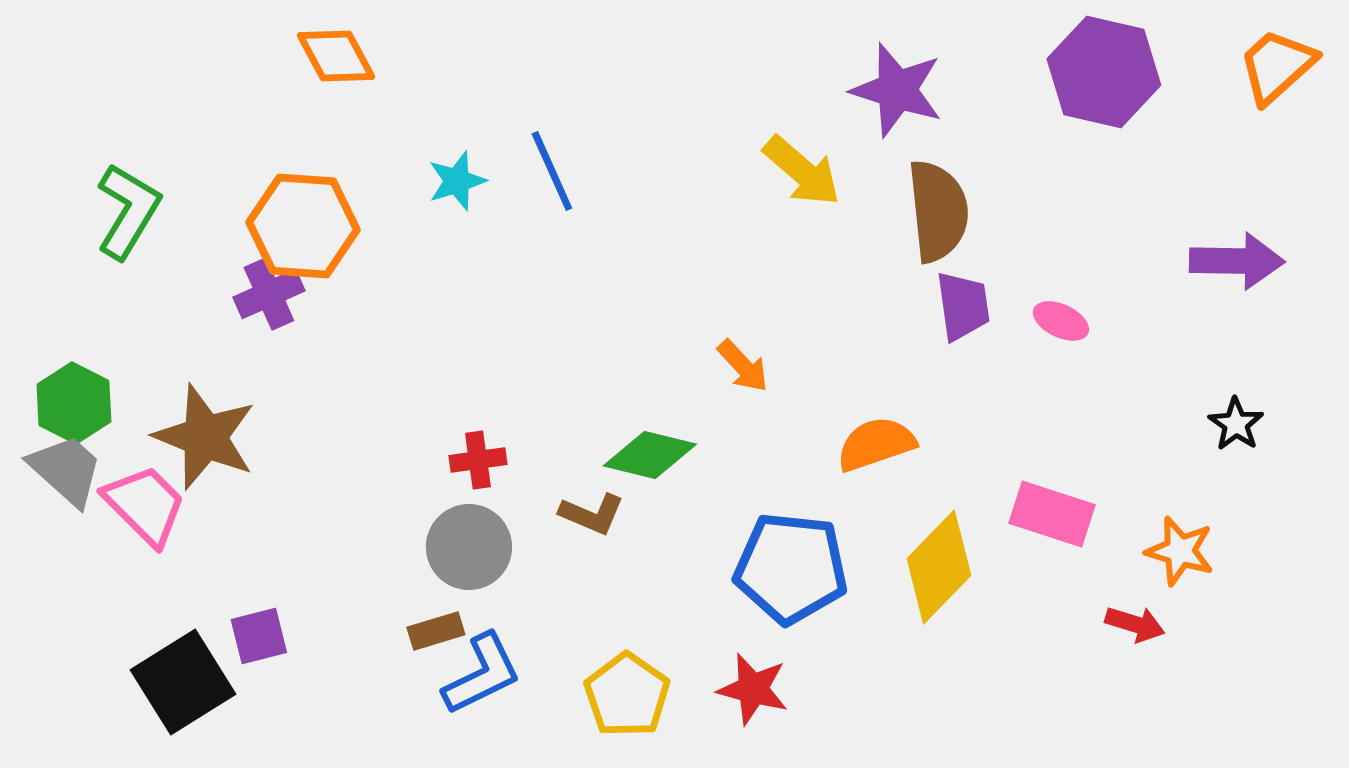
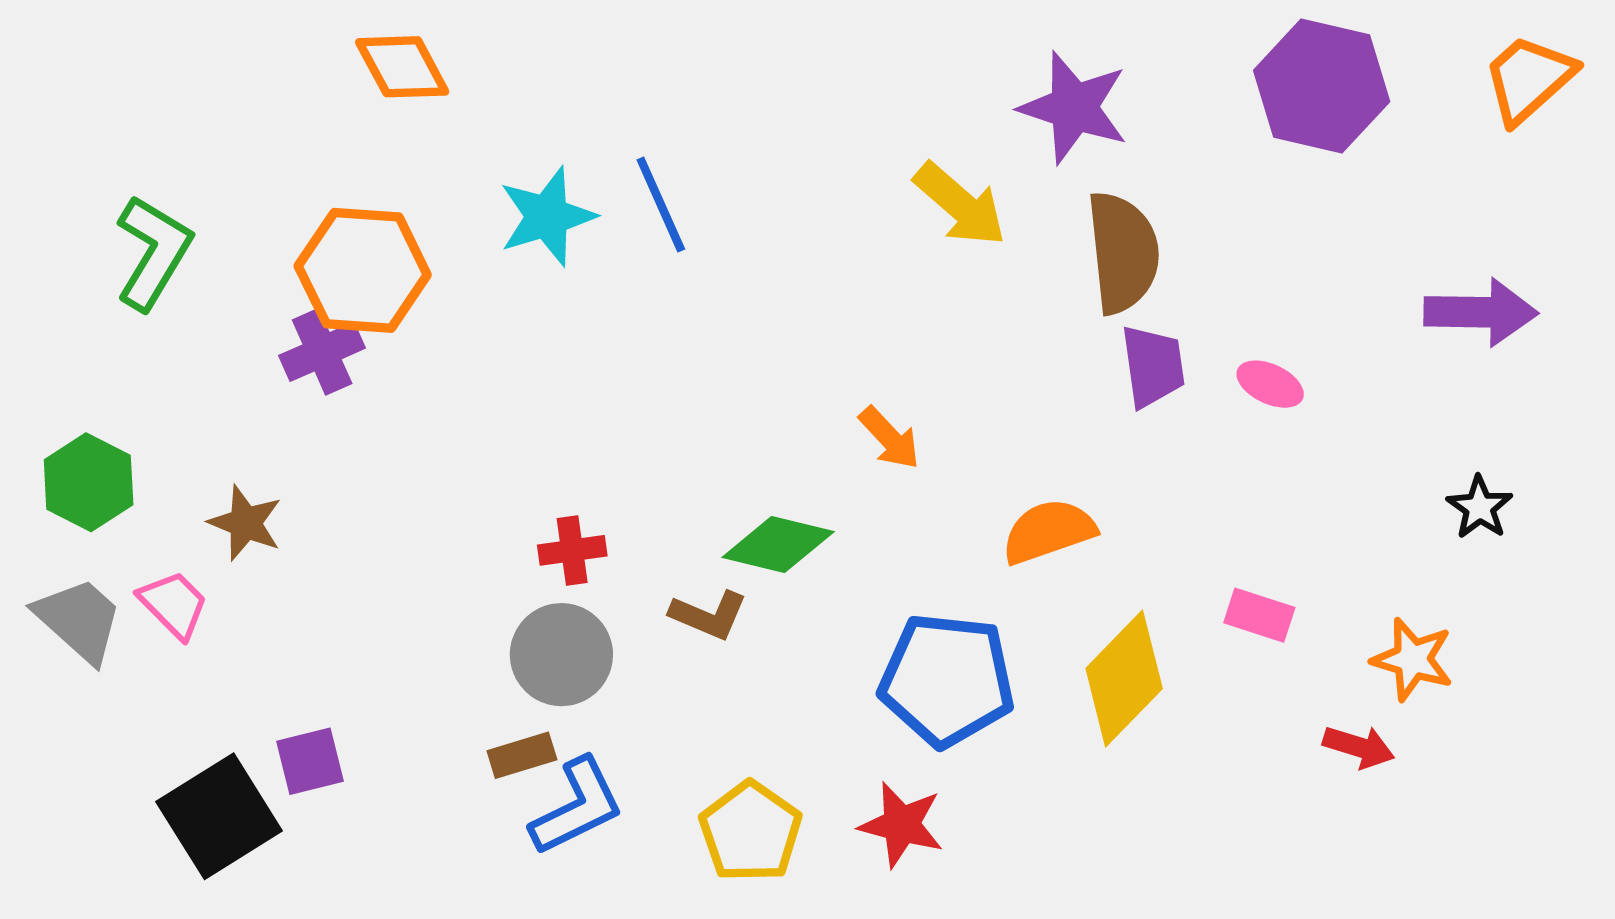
cyan star: (457, 181) -> (547, 216), size x1.4
brown star: (205, 437) -> (245, 523), size x0.6
gray trapezoid: (66, 470) -> (79, 620), moved
pink trapezoid: (145, 505) -> (174, 604), size x0.7
pink rectangle: (1052, 514) -> (1259, 615), size x0.7

